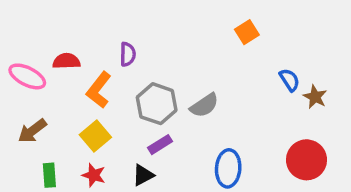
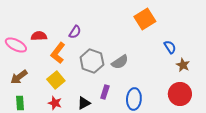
orange square: (247, 32) -> (145, 19), size x1.5
purple semicircle: (128, 54) -> (75, 32), turned 32
brown star: (315, 97) -> (183, 65), moved
purple rectangle: (160, 145) -> (105, 92), moved, turned -40
green rectangle: (49, 175) -> (20, 103), moved

